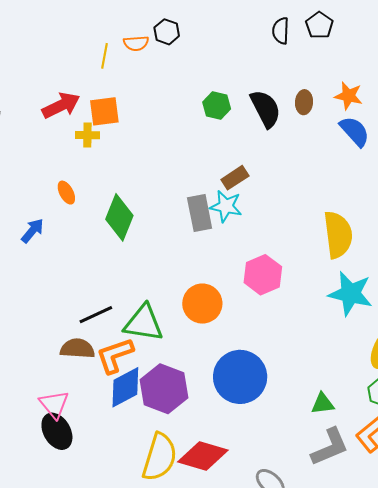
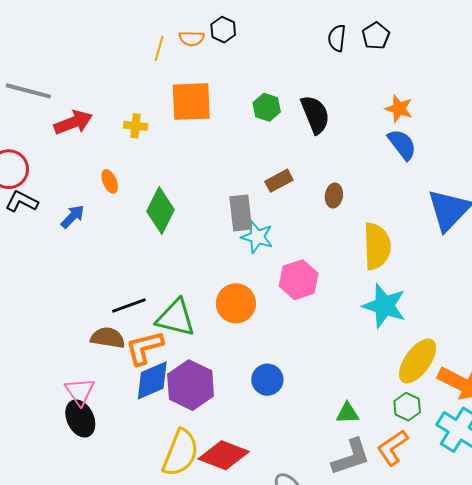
brown ellipse: (304, 102) -> (334, 196), moved
red arrow: (61, 105) -> (73, 122), moved
orange square: (104, 111) -> (191, 102), moved, size x1.4
cyan star: (226, 206) -> (257, 237), moved
blue circle: (240, 377) -> (267, 380), size x0.6

